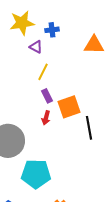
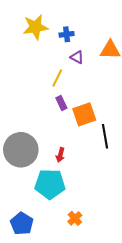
purple triangle: (36, 47) -> (77, 57), moved
red arrow: (46, 118) -> (60, 155), moved

